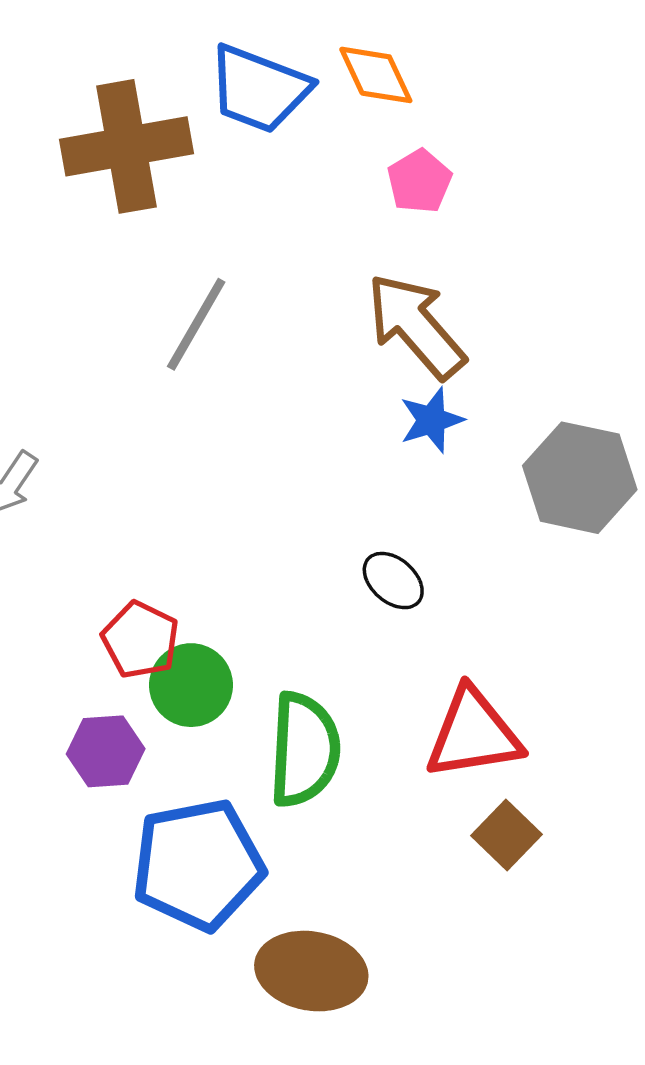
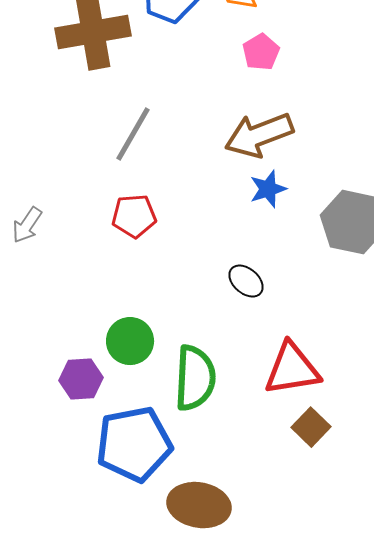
brown arrow: (416, 326) -> (259, 135), turned -70
red pentagon: (140, 640) -> (134, 216), moved, turned -30

